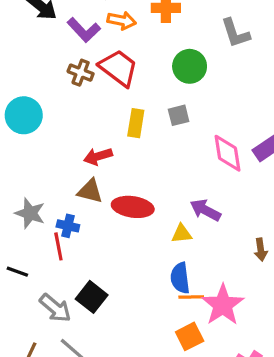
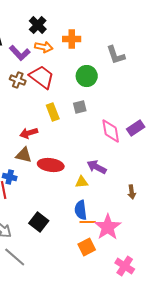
yellow rectangle: (136, 123) -> (53, 112), turned -30
black square: (92, 297) -> (39, 222), moved

